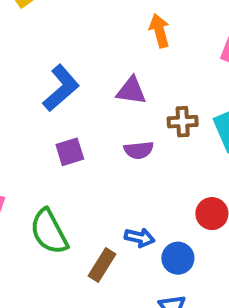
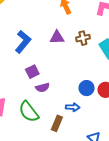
brown cross: (183, 122) -> (83, 38), moved
purple semicircle: (139, 150) -> (42, 87), moved
blue circle: (178, 258) -> (87, 88), moved

